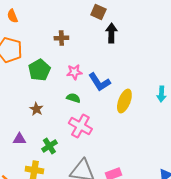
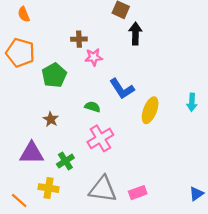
pink star: (74, 72) -> (94, 57), moved
pink cross: (80, 126) -> (100, 138), turned 30
purple triangle: (19, 139) -> (32, 153), size x1.6

